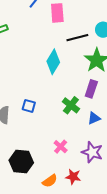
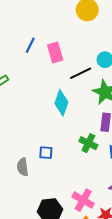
pink cross: (61, 147) -> (83, 200), moved, size x1.5

